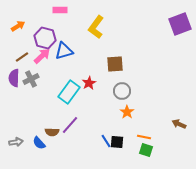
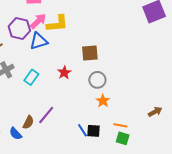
yellow L-shape: (96, 27) -> (57, 24), moved, turned -130
pink arrow: (42, 56) -> (38, 21), moved
cyan rectangle: (69, 92) -> (31, 77), moved, size x0.7
brown arrow: (179, 124) -> (155, 112), turned 128
brown semicircle: (52, 132) -> (28, 122), turned -64

